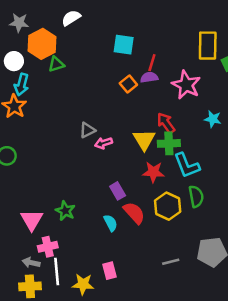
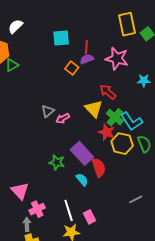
green cross: (169, 143) -> (115, 117), moved, turned -36
red star: (153, 172) -> (107, 132), turned 30
purple rectangle: (118, 191) -> (82, 153), size x1.6
yellow hexagon: (168, 206) -> (122, 144), moved
green star: (65, 211) -> (57, 162), moved
red semicircle: (134, 213) -> (99, 167), turned 36
gray arrow: (31, 263) -> (27, 224), turned 88
white line: (57, 271) -> (69, 210), moved

